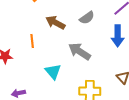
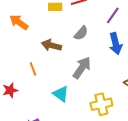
gray arrow: (80, 51) -> (82, 68), turned 105

